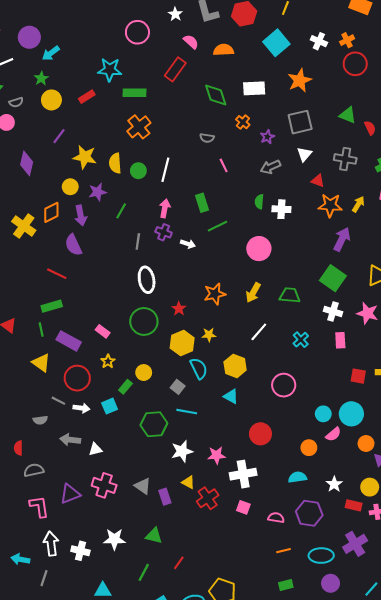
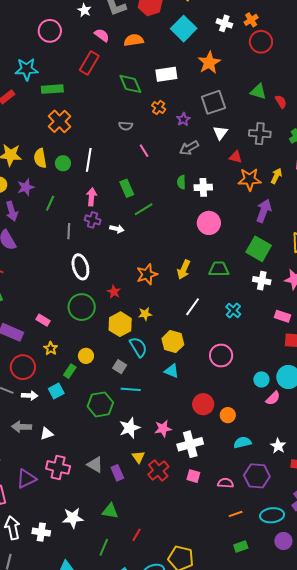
pink circle: (259, 249) -> (209, 223), moved
pink rectangle: (340, 340) -> (283, 316), moved, turned -63
orange circle: (309, 448) -> (228, 415), moved
yellow triangle: (188, 482) -> (138, 457), turned 32

